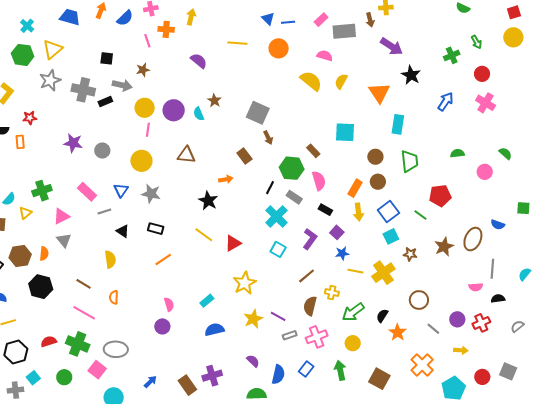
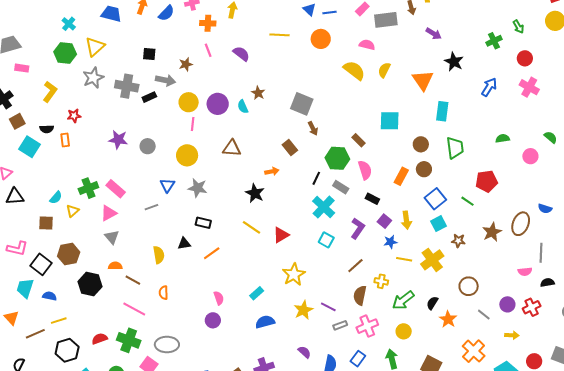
pink line: (147, 41) -> (208, 50), moved
purple arrow: (392, 46) -> (434, 34), size x0.7
pink rectangle: (87, 192) -> (116, 189), moved
yellow arrow: (358, 212) -> (406, 220), moved
black triangle: (123, 231) -> (184, 244), moved, turned -40
orange semicircle: (44, 254) -> (115, 266), moved, turned -96

